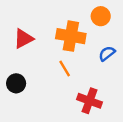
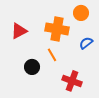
black circle: (16, 83) -> (32, 67), moved

